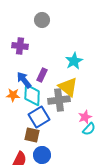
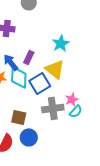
gray cross: (59, 100) -> (53, 108), moved
blue square: (39, 117) -> (40, 83), moved

